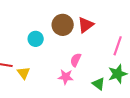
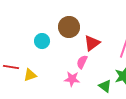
red triangle: (86, 25) -> (92, 43), moved
yellow triangle: (24, 73) -> (30, 75), turned 48

